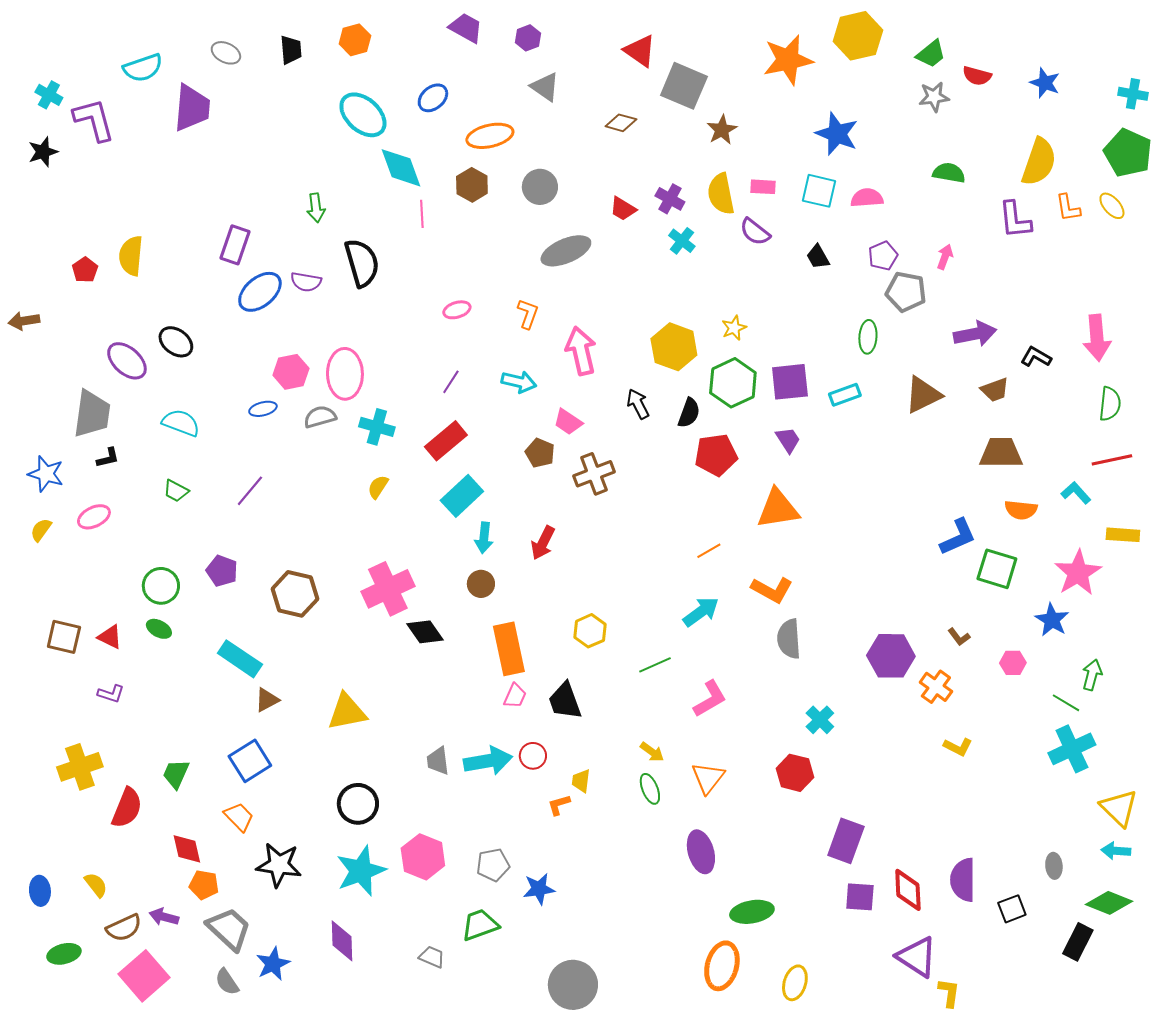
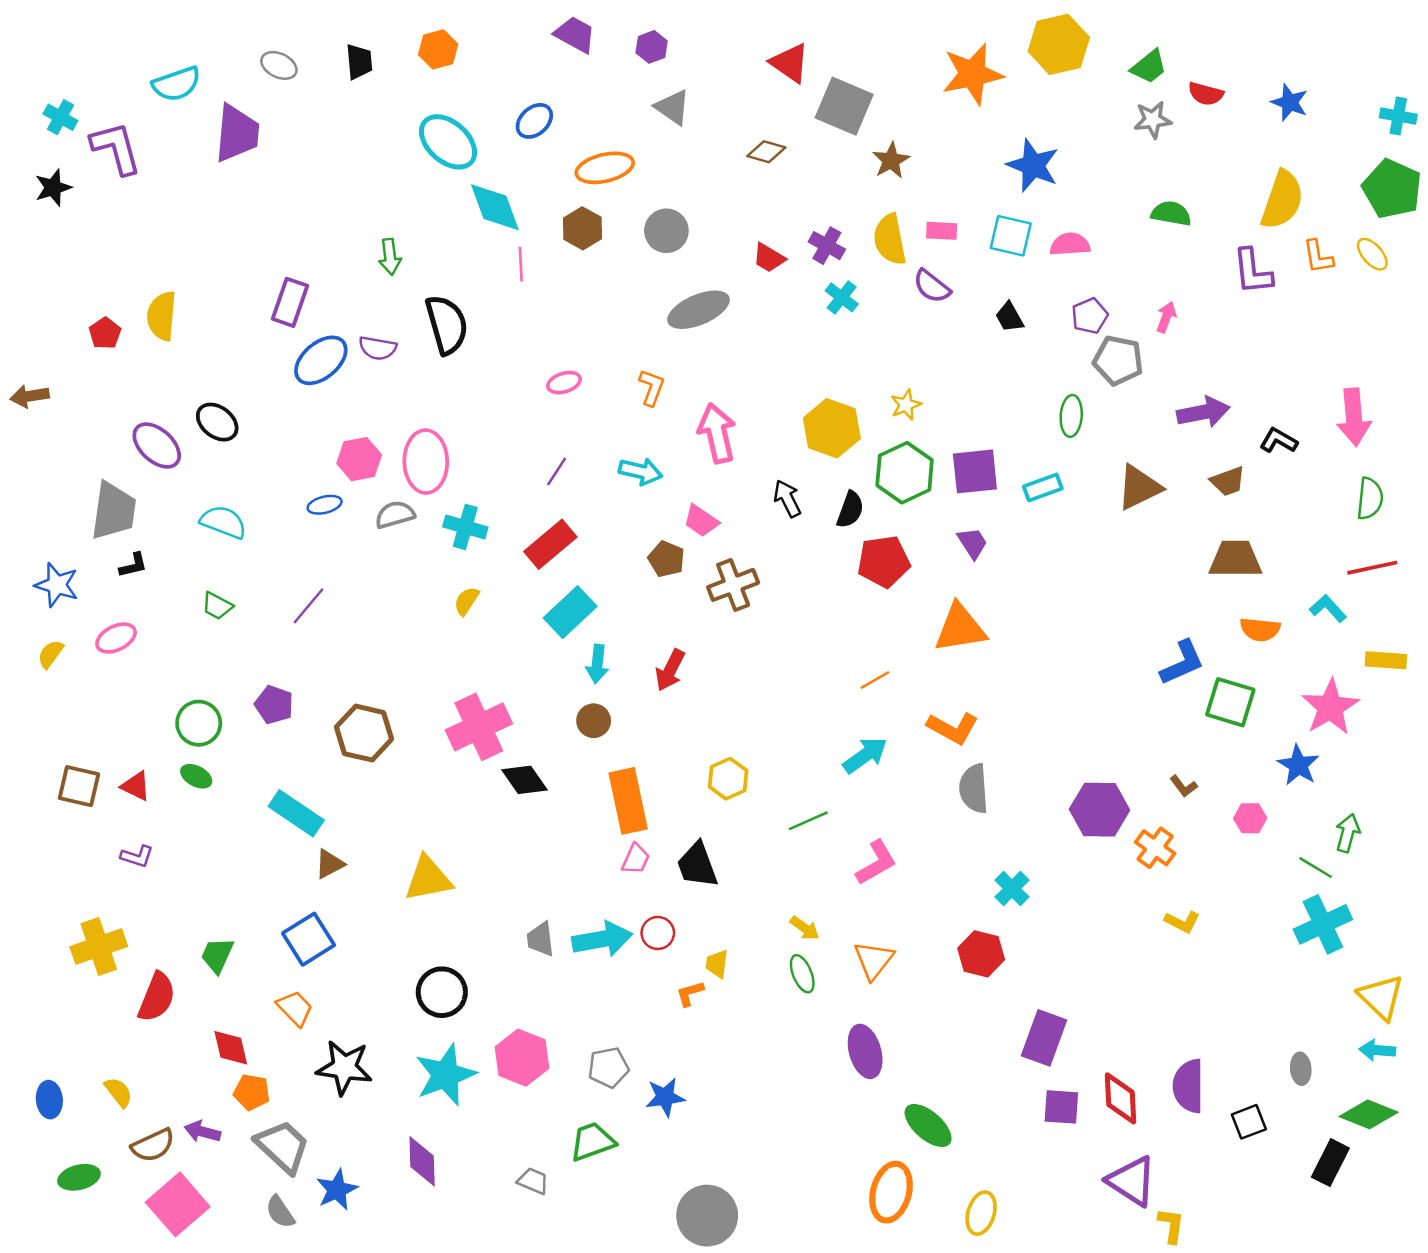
green ellipse: (752, 912) -> (928, 1125), turned 51

